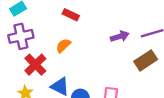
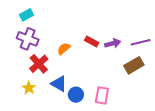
red rectangle: (71, 15) -> (92, 42), moved
purple cross: (21, 36) -> (28, 39), turned 30

